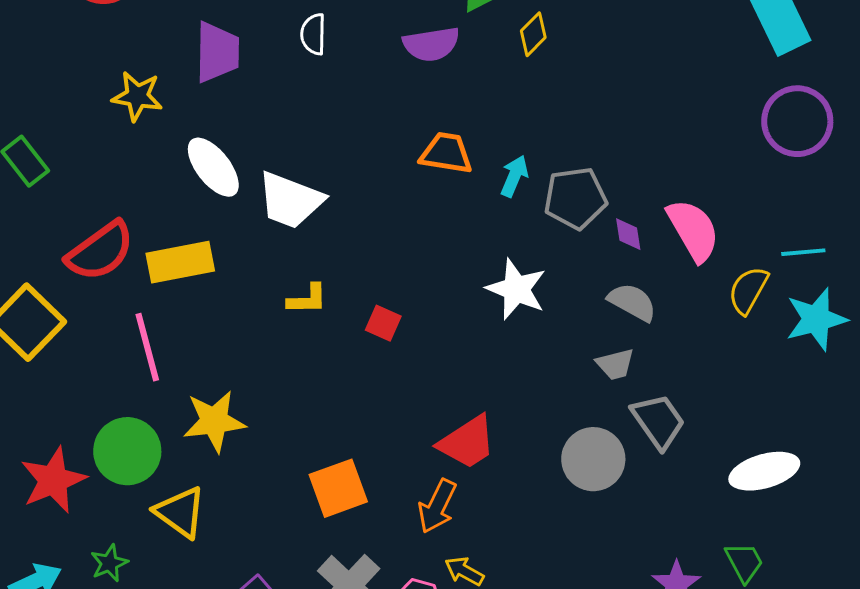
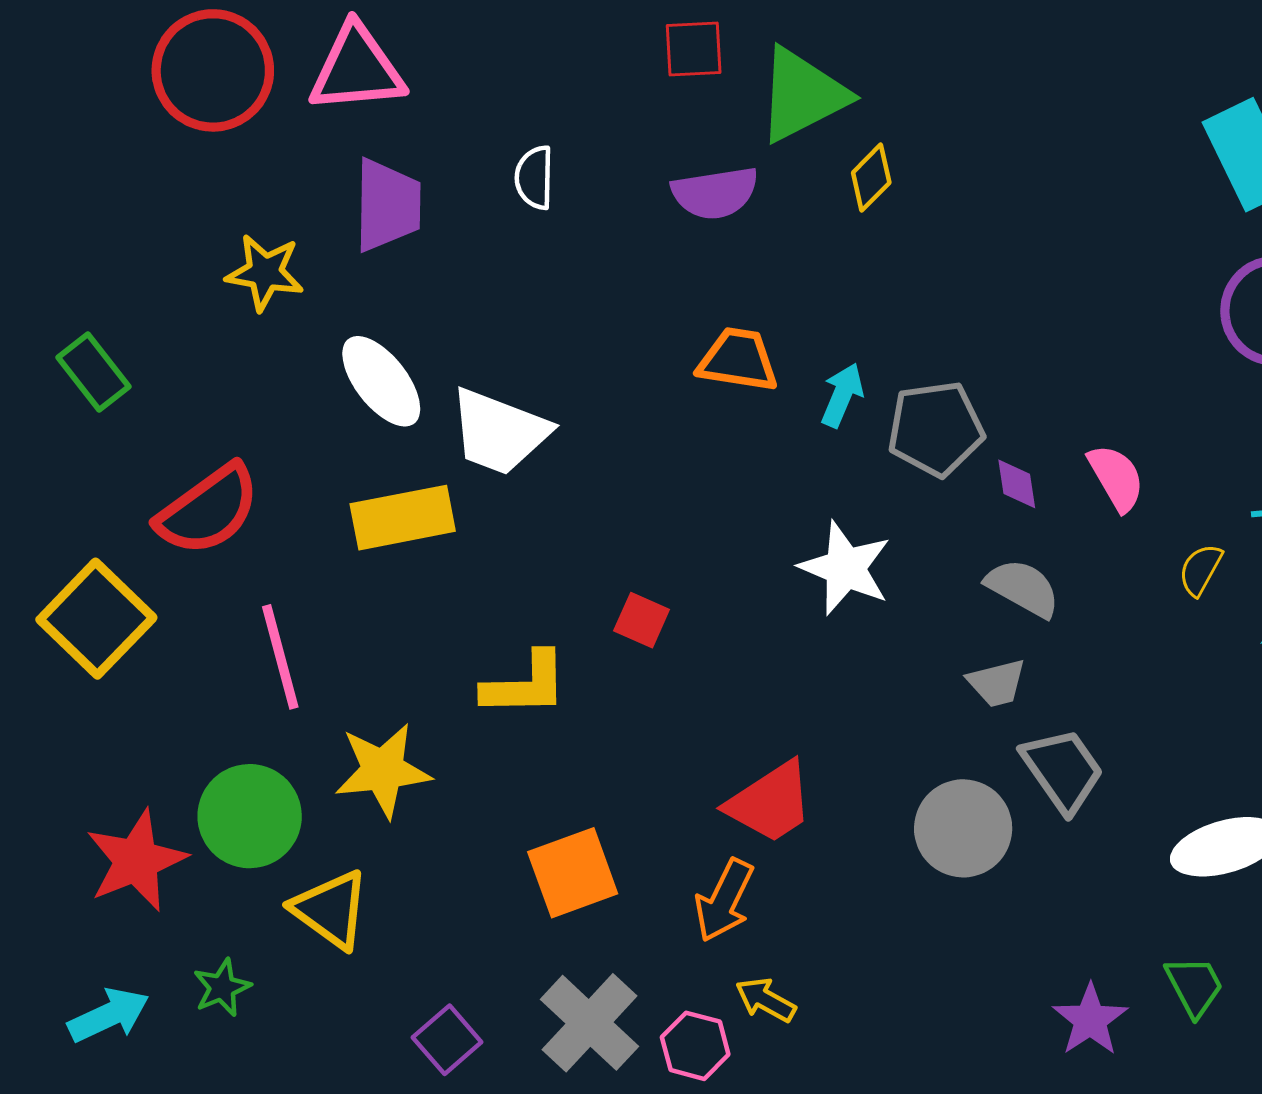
pink semicircle: (693, 230) -> (1116, 478), size x0.7
yellow rectangle: (180, 262) -> (403, 518), moved
yellow semicircle: (748, 290) -> (1200, 570), size x0.7
yellow L-shape: (307, 299) -> (525, 684), moved, size x1.4

